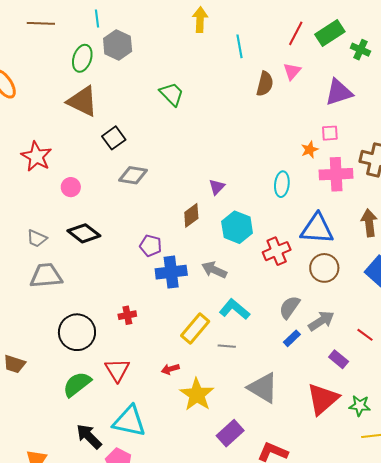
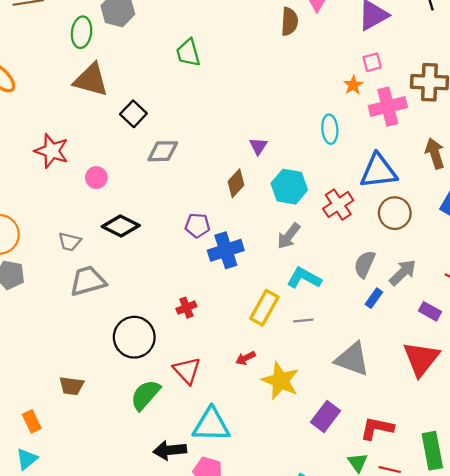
green trapezoid: (172, 94) -> (188, 53), turned -140
gray arrow: (214, 270) -> (289, 236), moved, turned -65
black arrow: (89, 436) -> (170, 450), turned -40

